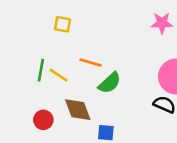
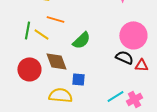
orange line: (91, 62) -> (55, 19), moved
red circle: (43, 120) -> (29, 69), size x1.5

